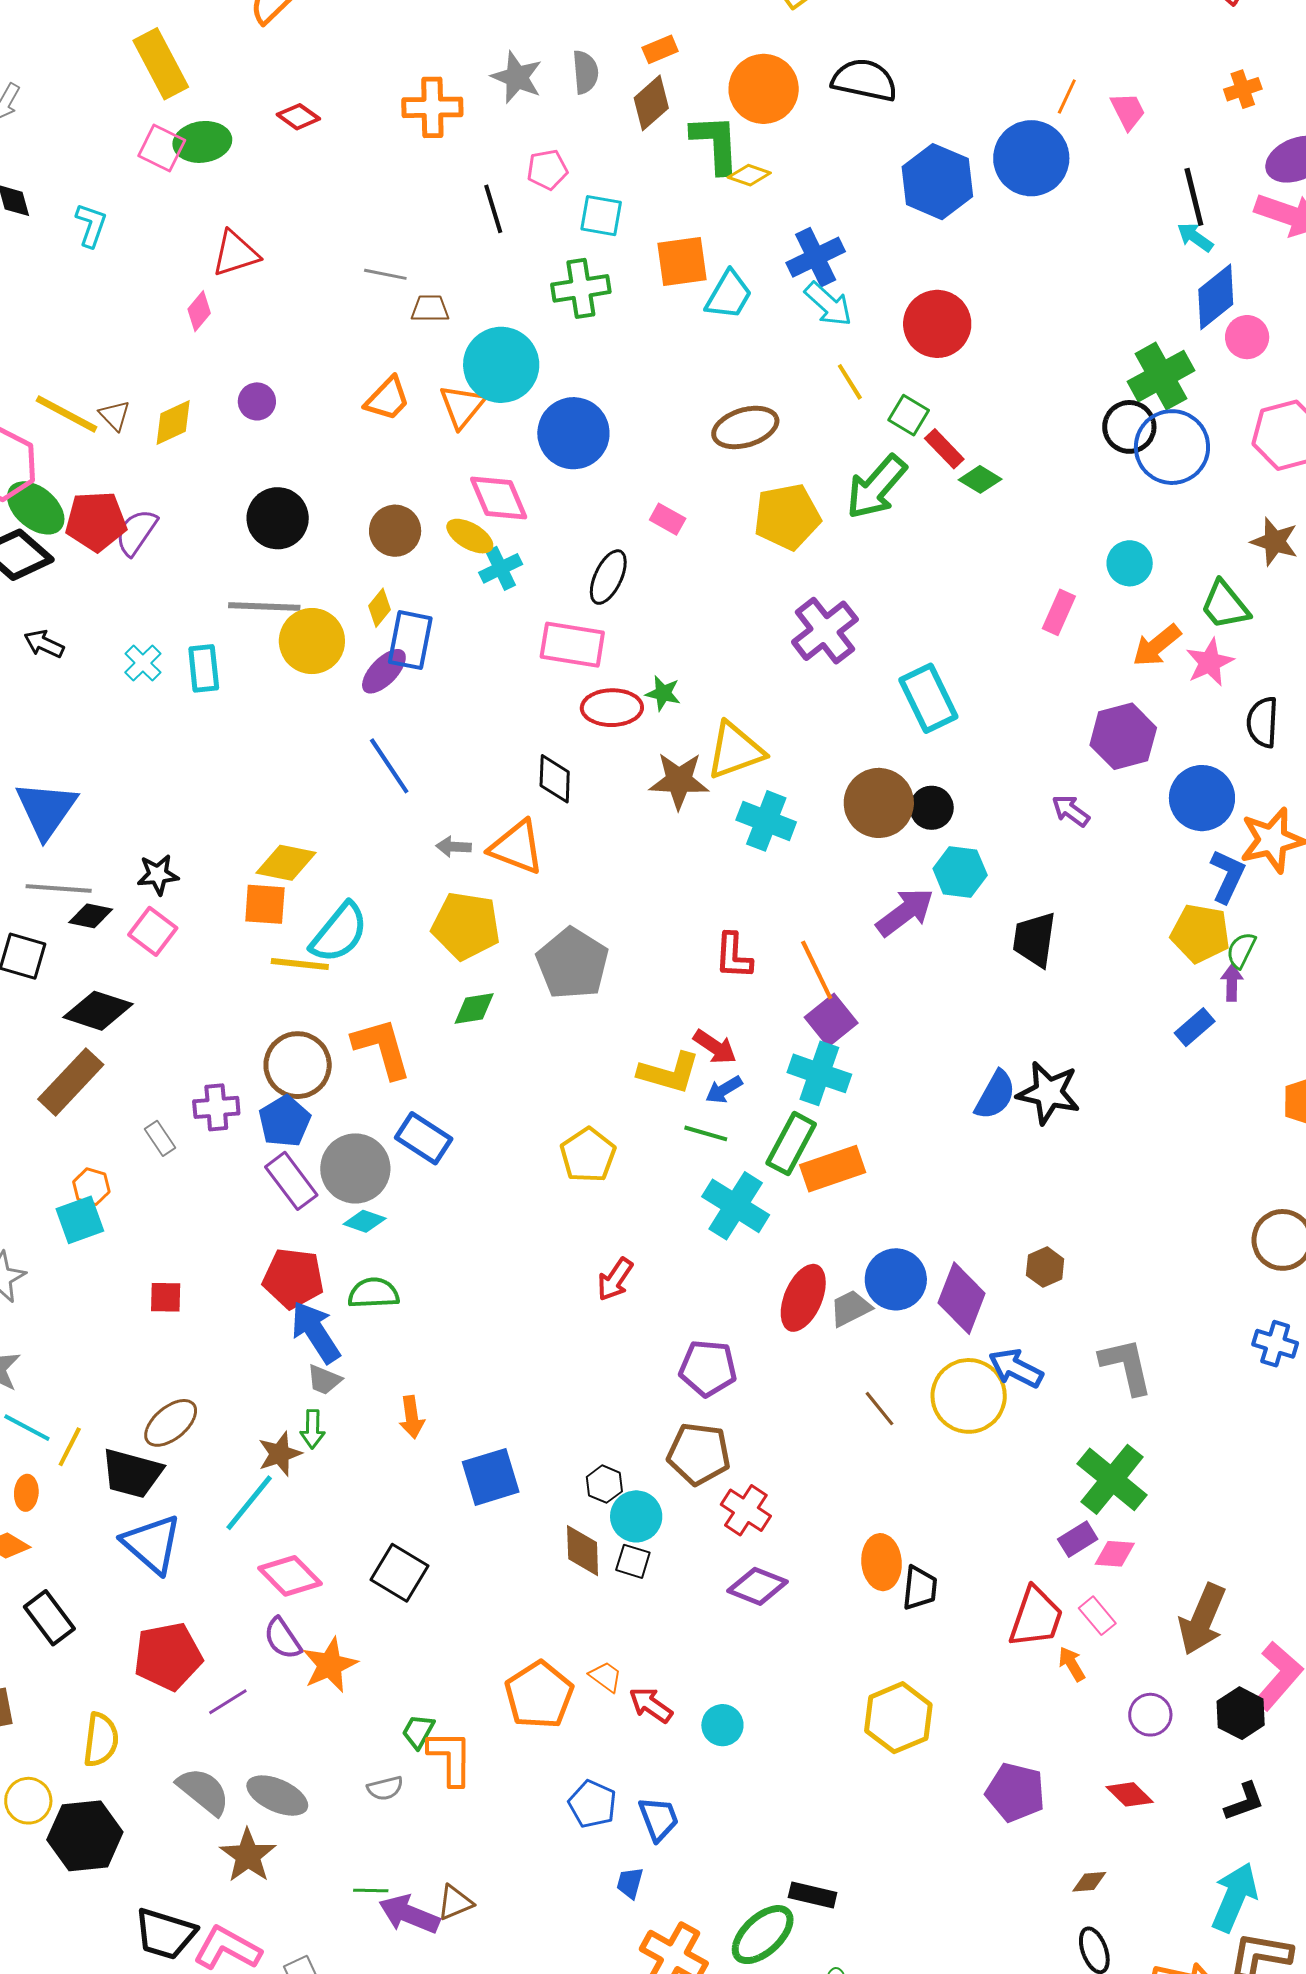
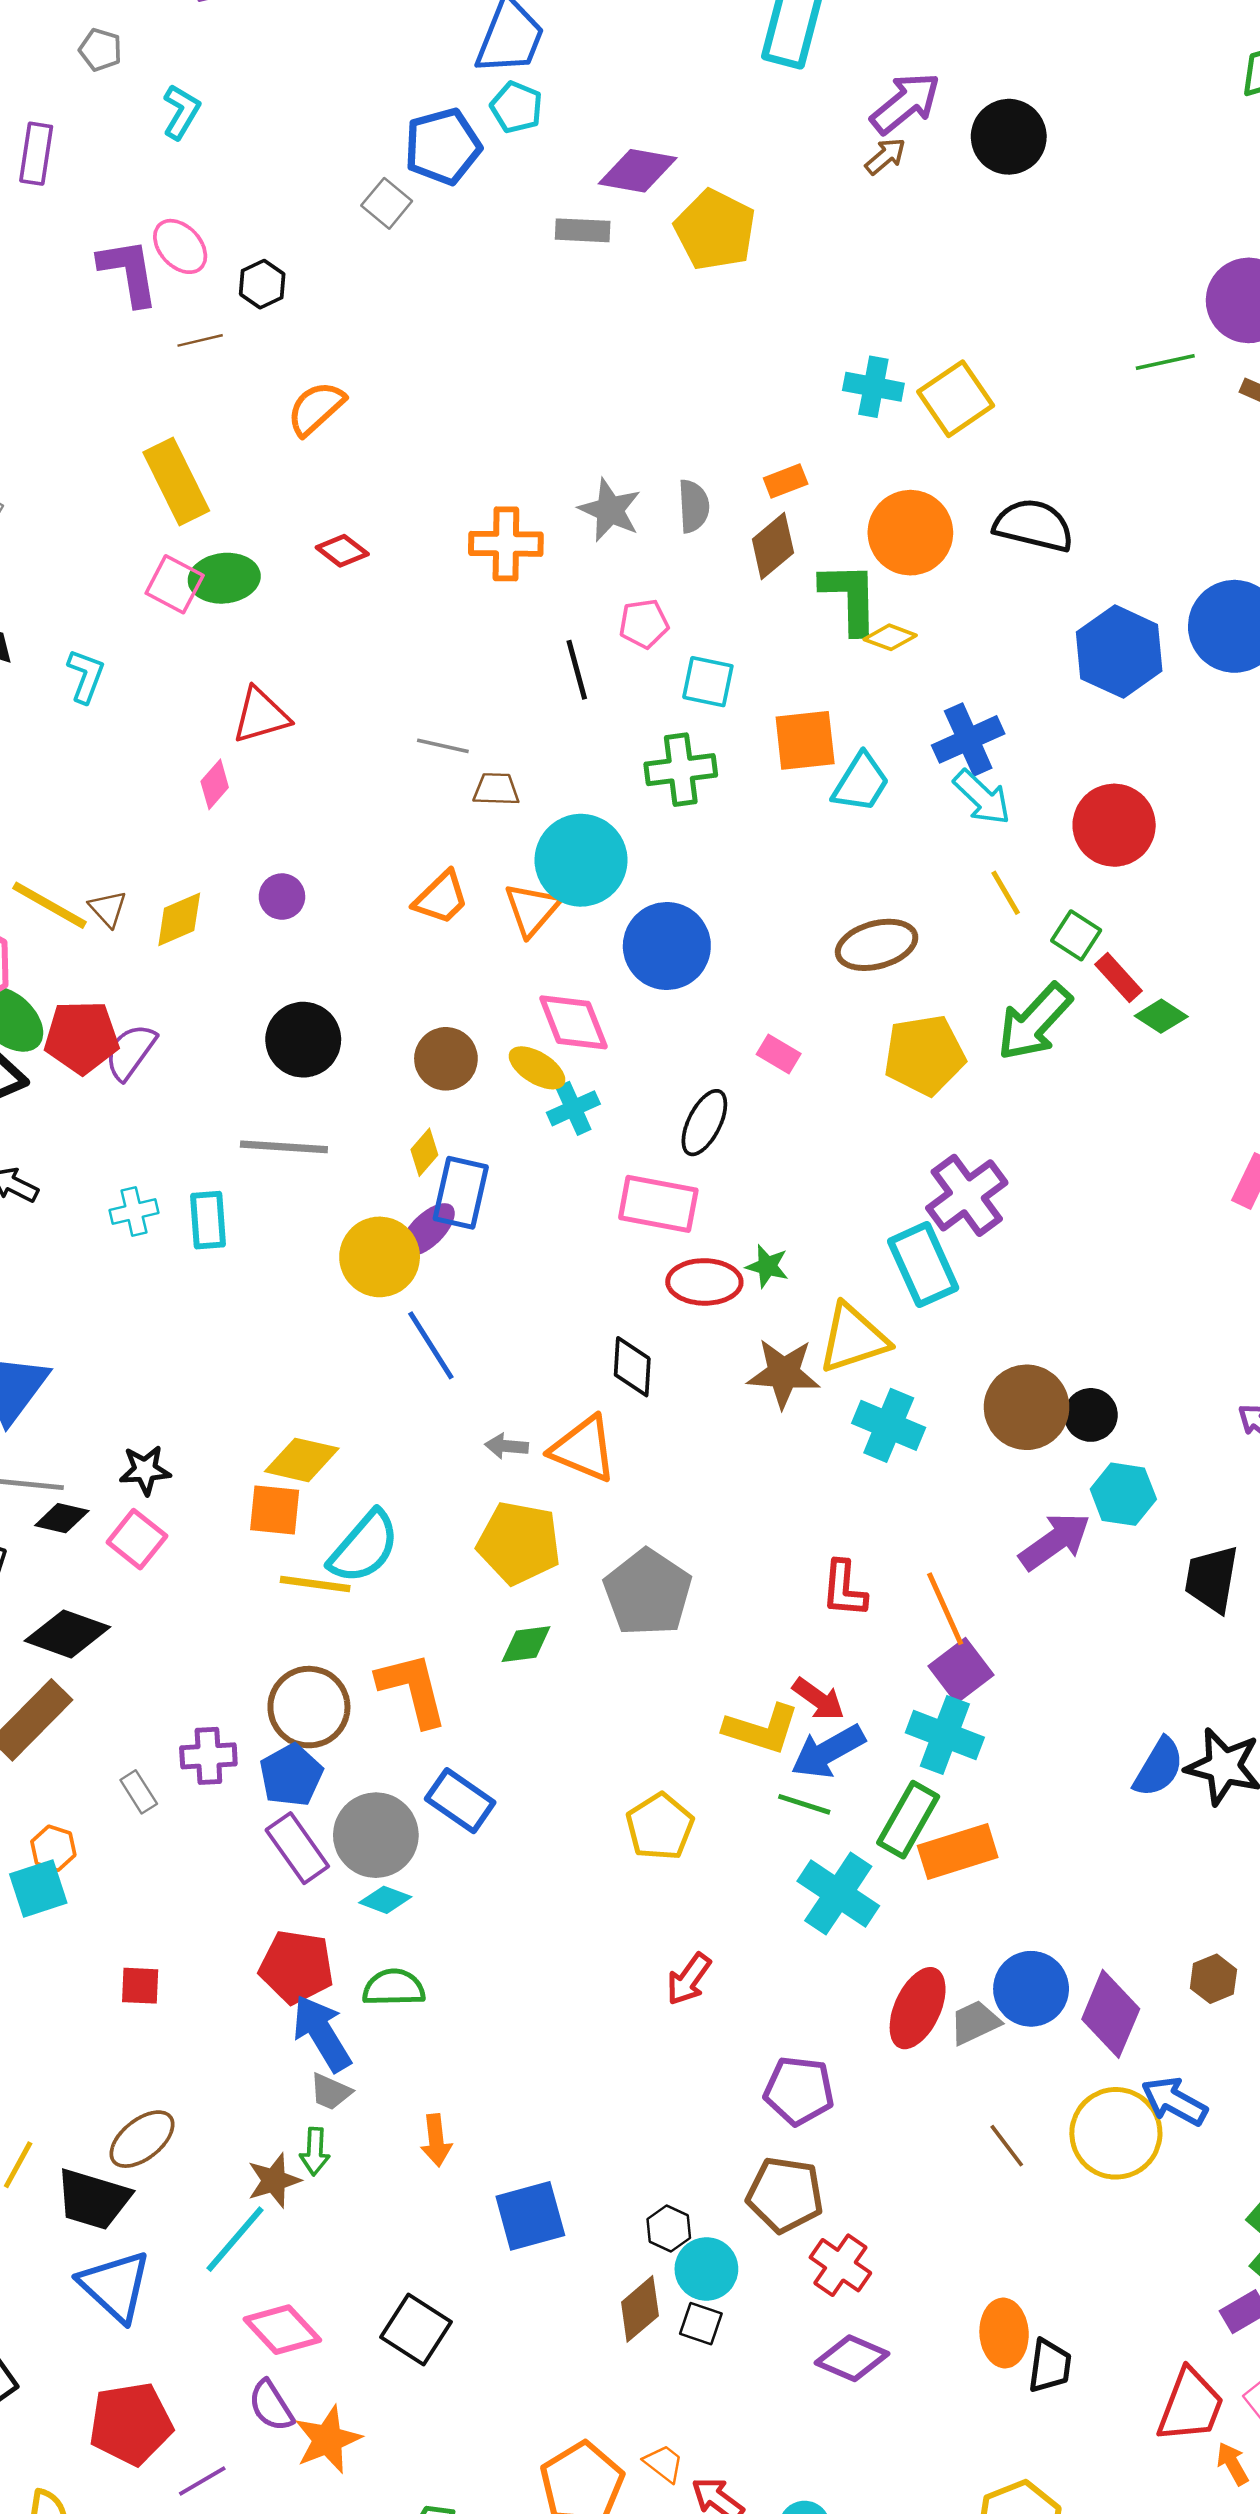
yellow circle: (312, 641) -> (380, 1257), moved
cyan cross: (143, 663) -> (134, 1212), turned 30
cyan rectangle: (928, 698) -> (923, 1265), moved
blue arrow: (724, 1090) -> (828, 1752), size x1.6
brown diamond: (583, 1551) -> (640, 2309), turned 50

